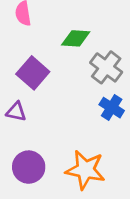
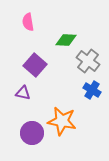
orange star: (85, 170) -> (62, 121), moved

